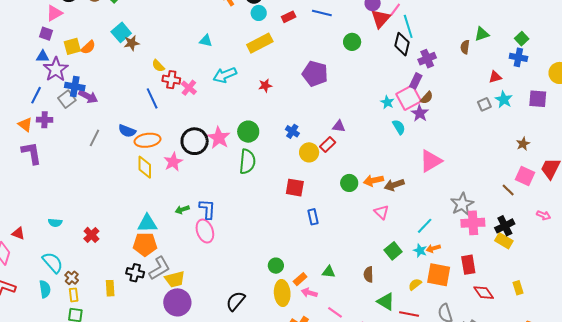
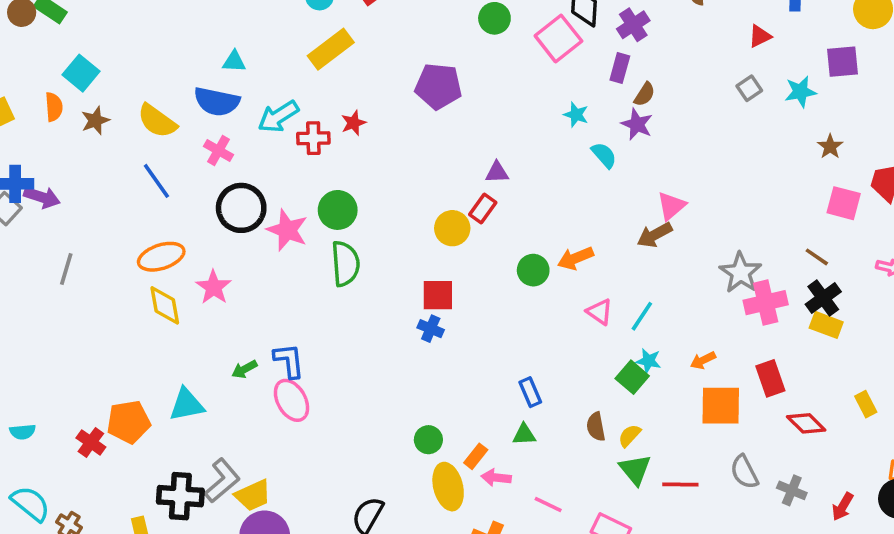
brown star: (132, 43) -> (95, 120), moved
orange semicircle: (88, 47) -> (54, 107), moved, turned -42
yellow semicircle: (158, 66) -> (157, 121), size x1.6
red cross: (171, 80) -> (313, 138), moved
pink square: (409, 98) -> (558, 38), moved
cyan star: (504, 100) -> (800, 92), moved, turned -30
blue semicircle: (127, 131) -> (217, 102), moved, size x1.4
blue cross: (292, 131) -> (431, 329), moved
black circle: (195, 141) -> (241, 208), moved
pink triangle: (431, 161) -> (671, 206), size x0.7
brown arrow: (394, 185) -> (655, 235), moved
brown line: (508, 190) -> (817, 257), moved
blue rectangle: (313, 217) -> (530, 392), moved
cyan line: (425, 226) -> (642, 316), moved
orange pentagon: (145, 244) -> (129, 422), moved
cyan star: (420, 251) -> (649, 361), moved
black cross: (135, 273) -> (180, 496), size x1.4
yellow semicircle: (415, 284) -> (630, 436), moved
green triangle: (386, 302) -> (635, 470), turned 30

